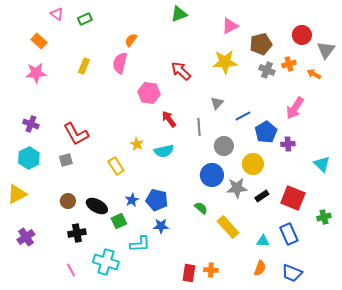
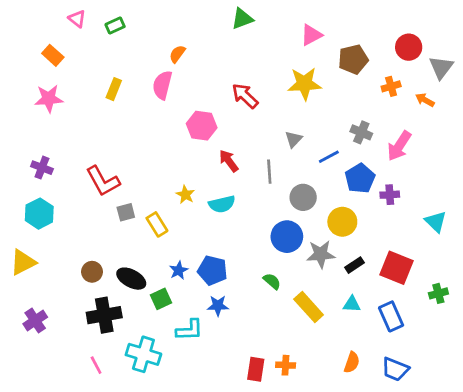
gray cross: (267, 70) -> (361, 132), moved
gray square: (66, 160) -> (126, 212), moved
black cross: (77, 233) -> (104, 315), size x1.4
cyan triangle: (263, 241) -> (352, 304), moved

